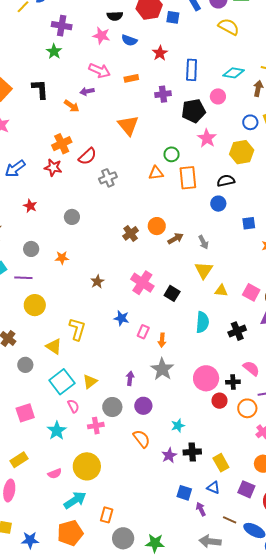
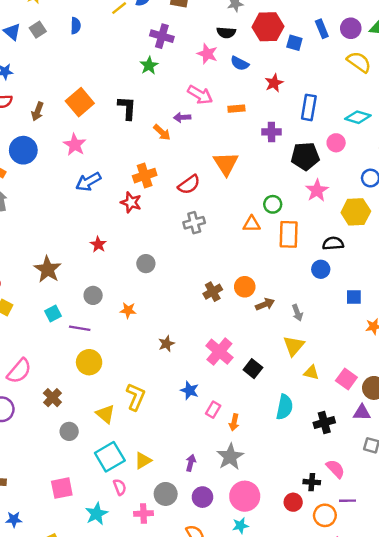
red semicircle: (87, 156) -> (189, 185), moved
blue arrow: (15, 169) -> (88, 182), moved
pink circle: (206, 378) -> (245, 496), moved

